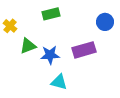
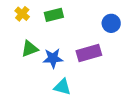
yellow cross: (10, 26) -> (22, 14), moved

